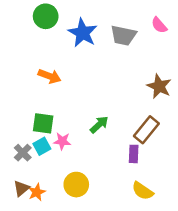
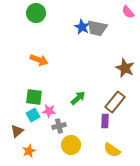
pink semicircle: (159, 25) -> (128, 12), moved
blue star: (83, 33) -> (82, 27), moved, size x0.7
gray cross: (23, 153) -> (59, 126), moved, turned 32
yellow circle: (76, 185) -> (71, 145), moved
brown triangle: (21, 188) -> (17, 131), moved

